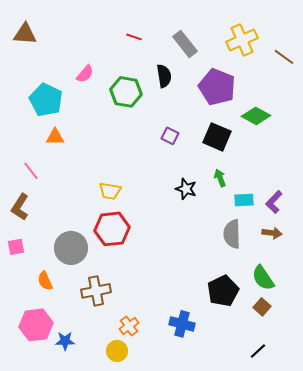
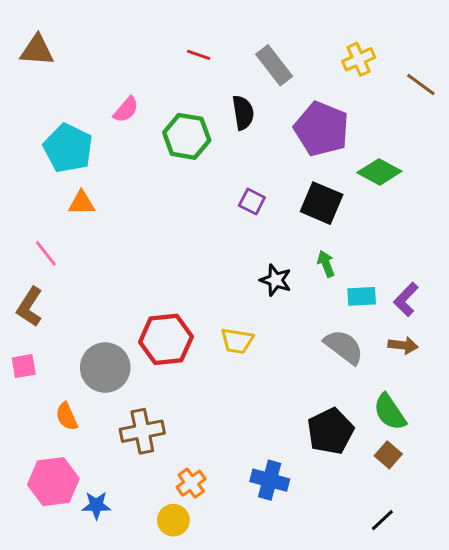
yellow cross: (242, 40) -> (359, 59), size x0.7
yellow trapezoid: (110, 191) -> (237, 341), moved
gray semicircle: (232, 234) -> (344, 347), turned 128

